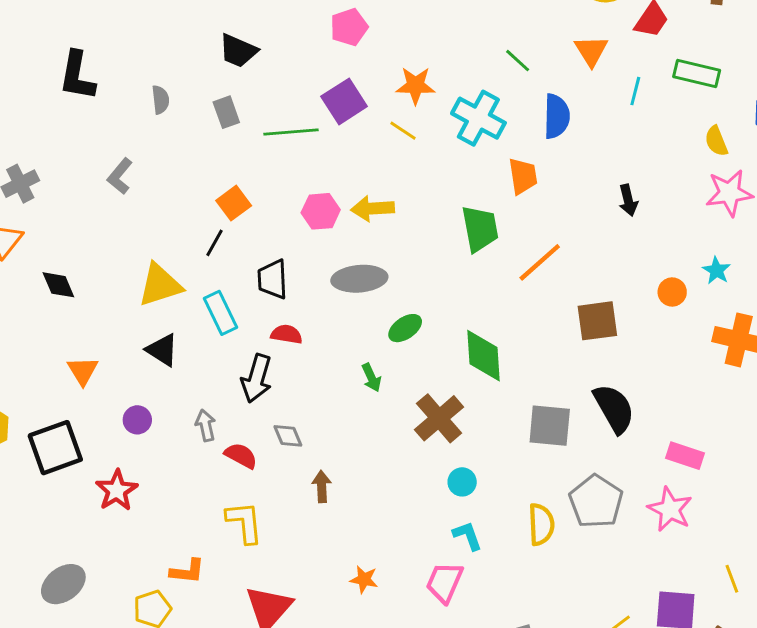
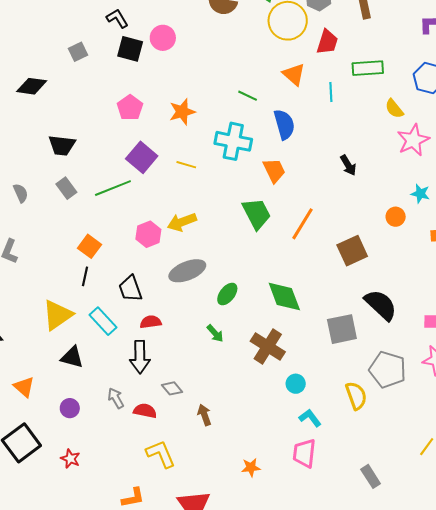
orange star: (416, 85) -> (182, 112), moved
red star: (117, 490) -> (70, 459), size x0.7

